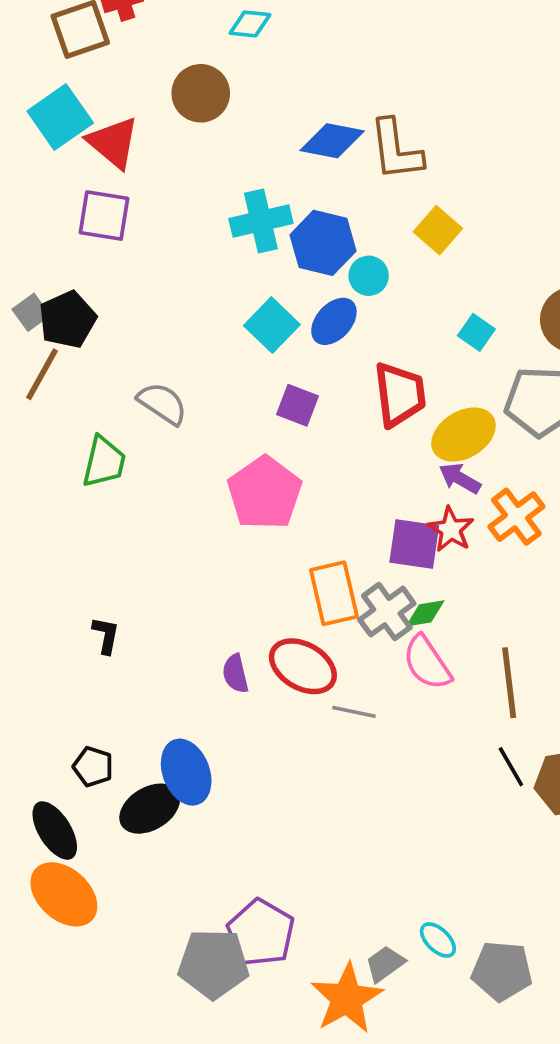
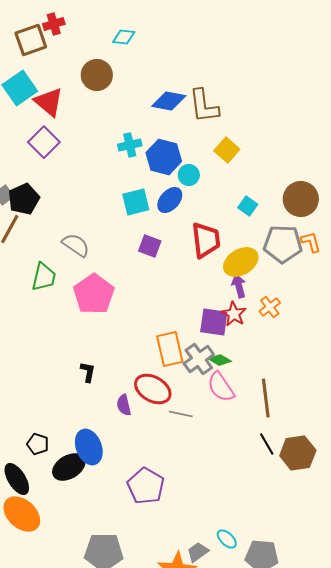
purple square: (104, 216) -> (44, 142), turned 36
cyan cross: (261, 221) -> (130, 145), size x0.7
cyan square: (272, 325) -> (136, 202), turned 32
purple arrow: (460, 478) -> (239, 286), turned 45
pink pentagon: (265, 493) -> (94, 294), moved
orange cross: (516, 517) -> (270, 307), size x0.7
green diamond: (425, 613) -> (220, 360), turned 40
black L-shape: (106, 635) -> (88, 372), moved
purple semicircle: (235, 674) -> (124, 405), moved
purple pentagon: (261, 933) -> (146, 486), moved

